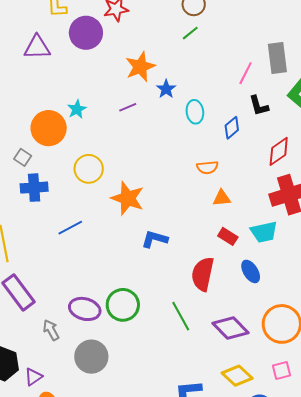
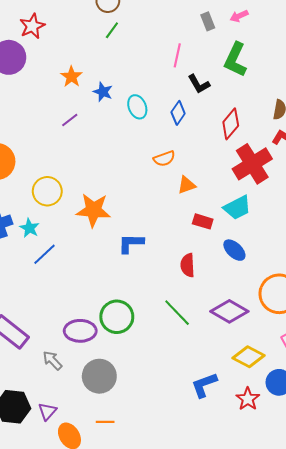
gray rectangle: (277, 58) -> (208, 21), moved, size x0.6
orange star: (140, 67) -> (71, 77), size x0.7
cyan star: (77, 109) -> (29, 228), moved
red semicircle: (203, 274) -> (188, 265), size x0.7

